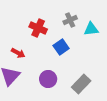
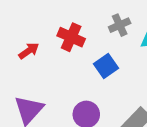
red arrow: (18, 53) -> (29, 51), moved, turned -64

